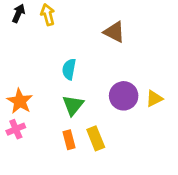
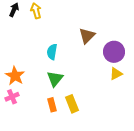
brown triangle: (114, 32) -> (87, 36), moved, turned 48
purple circle: (124, 96) -> (114, 52), moved

